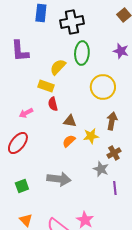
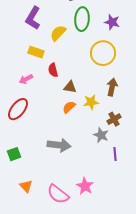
purple L-shape: (20, 51) -> (33, 18), moved, turned 35
purple star: (121, 51) -> (112, 22), moved
yellow rectangle: (46, 86) -> (36, 52), moved
green square: (22, 186) -> (14, 154), moved

